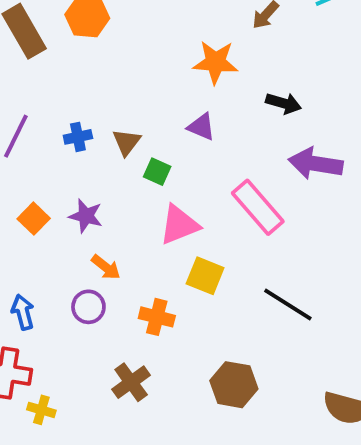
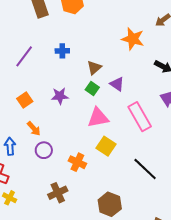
purple triangle: (201, 127) -> (117, 84), moved
blue cross: (78, 137) -> (62, 51), moved
brown triangle: (127, 142) -> (94, 68), moved
purple star: (86, 216) -> (60, 96), moved, turned -30
orange arrow: (106, 267) -> (34, 129), moved

